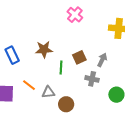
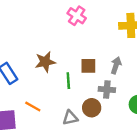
brown square: (79, 57) -> (88, 66), turned 32
gray triangle: (48, 92) -> (70, 118), moved
brown circle: (66, 104) -> (92, 108), moved

